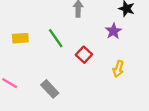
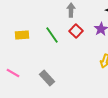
red square: (84, 55) -> (76, 31), moved

